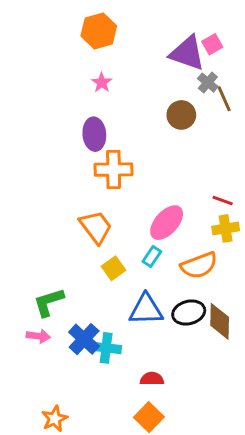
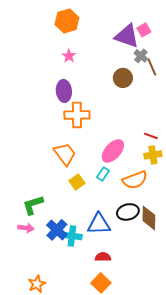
blue triangle: (146, 310) -> (99, 224), moved

